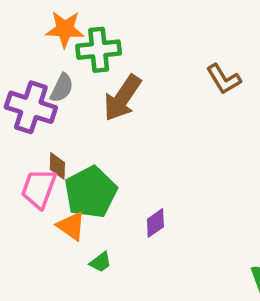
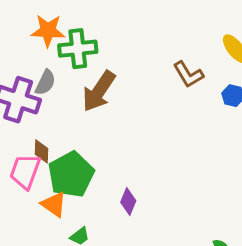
purple diamond: (155, 223) -> (128, 202), turned -32

